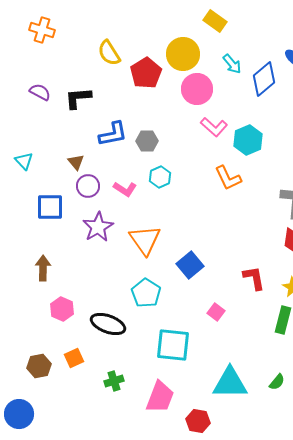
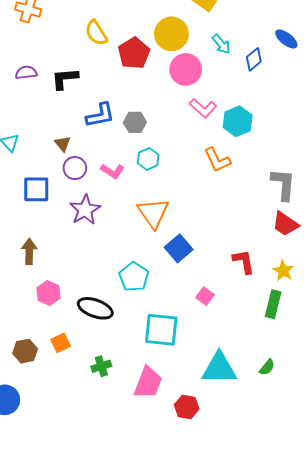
blue diamond: (264, 79) -> (254, 59), size x0.7
purple semicircle: (40, 92) -> (26, 73), turned -35
orange triangle: (145, 240) -> (153, 213), moved

